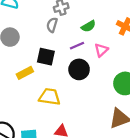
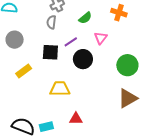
purple line: (77, 46) -> (71, 42), moved
yellow rectangle: (25, 73) -> (24, 71), moved

